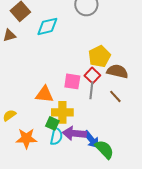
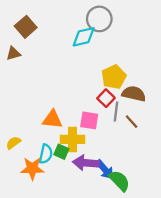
cyan diamond: (47, 26) -> (84, 37), moved
pink square: (72, 81) -> (89, 120), moved
gray line: (91, 90) -> (116, 112), moved
cyan semicircle: (56, 136) -> (46, 154), moved

